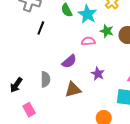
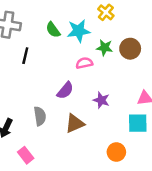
cyan star: (87, 14) -> (79, 31), turned -30

